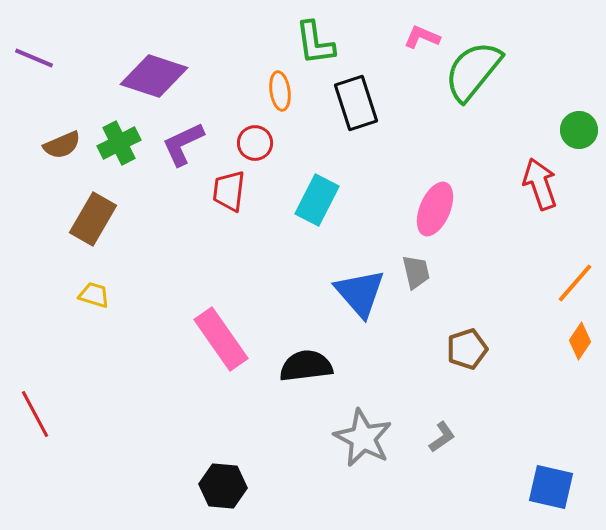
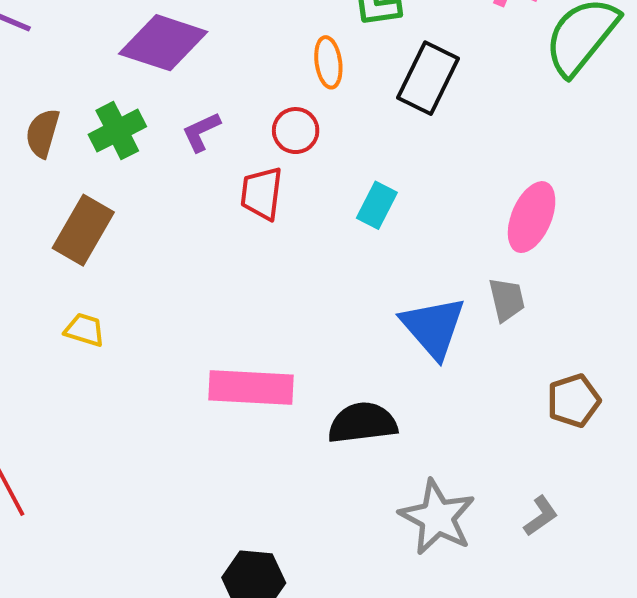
black rectangle: (356, 103) -> (428, 78), turned 44
purple L-shape: (183, 144) -> (201, 132), size x0.7
brown semicircle: (62, 145) -> (43, 133), turned 129
cyan rectangle: (317, 200) -> (377, 205), size x0.7
pink rectangle: (221, 339) -> (251, 387), turned -52

